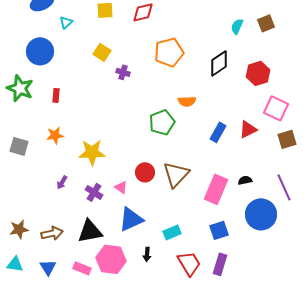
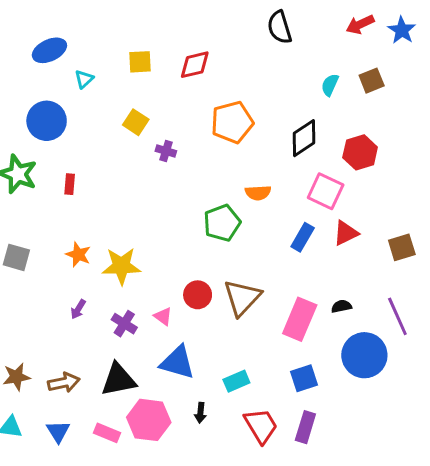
pink square: (276, 108) -> (326, 191), moved
orange star: (55, 135) -> (78, 255), moved, turned 30
blue triangle: (131, 219) -> (177, 362), turned 40

